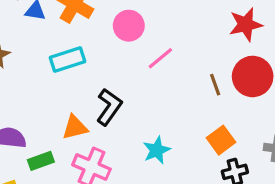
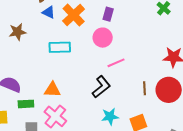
black L-shape: (109, 107) -> (101, 87), moved
cyan star: (157, 150) -> (110, 116), moved

